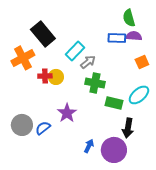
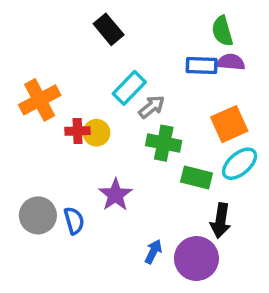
black rectangle: (43, 34) -> (109, 29), moved, size x0.7
orange square: (142, 62) -> (229, 124), moved, size x1.5
blue semicircle: (43, 128) -> (74, 221), turned 112

